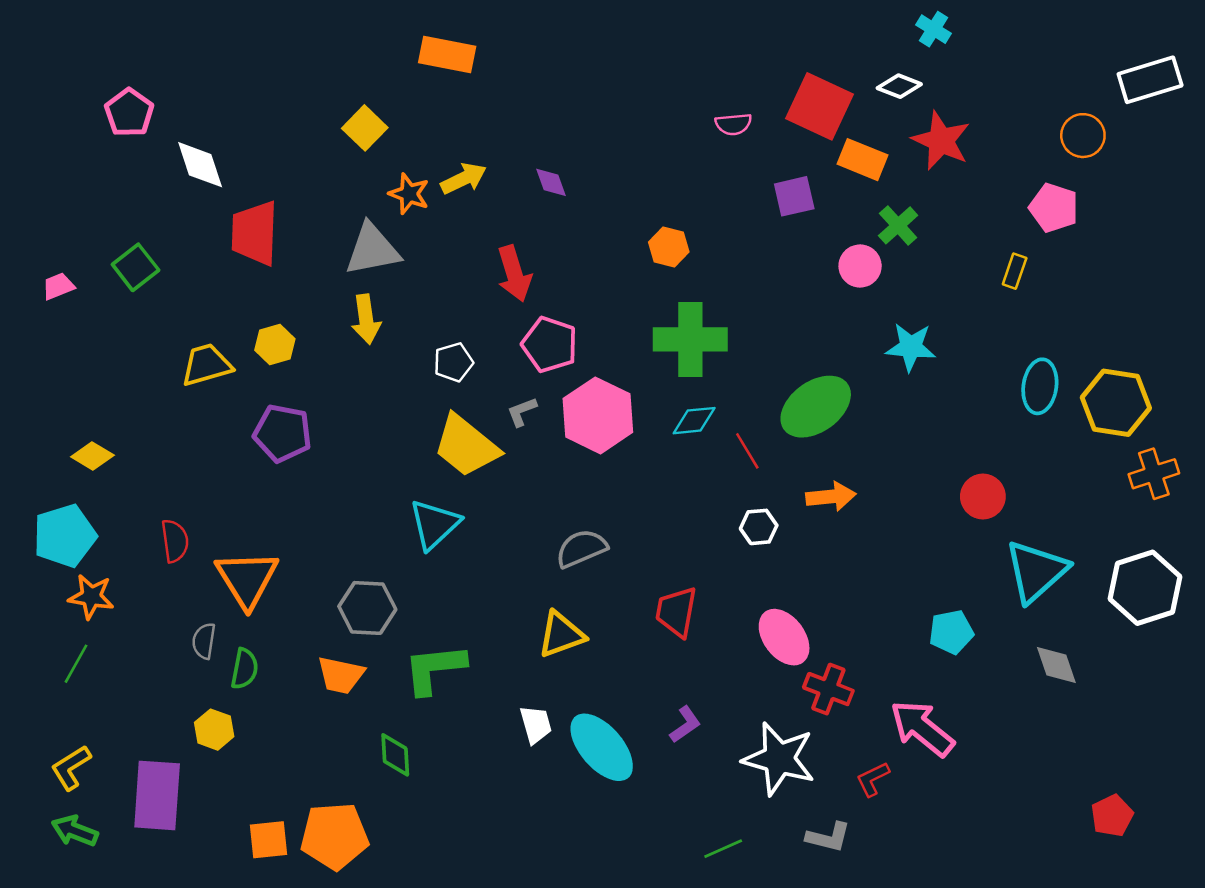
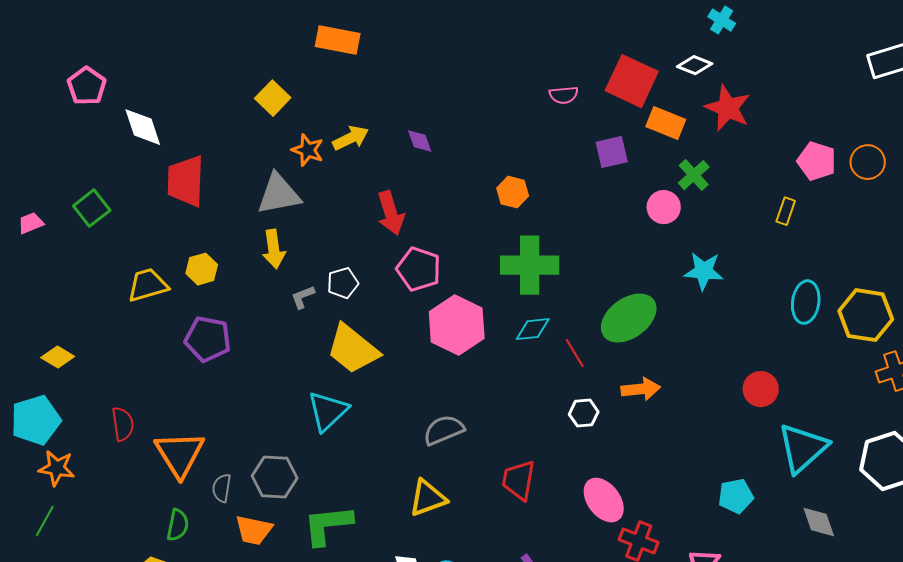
orange circle: (1083, 136) -> (868, 162), moved
gray L-shape: (522, 412) -> (303, 297), moved
gray semicircle: (204, 641) -> (222, 488), moved

